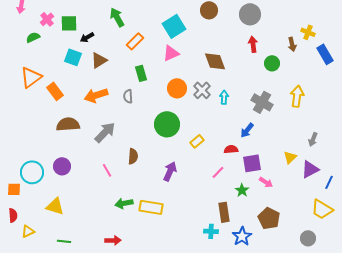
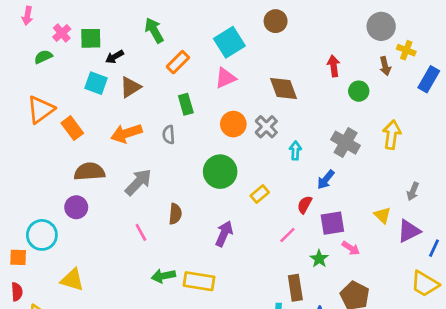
gray circle: (250, 14) -> (381, 26), moved
blue rectangle: (325, 54) -> (429, 79), turned 60
cyan arrow: (224, 97) -> (295, 150), moved
red semicircle: (231, 149) -> (305, 205), turned -56
yellow triangle: (290, 157) -> (382, 215), turned -32
purple circle: (62, 166) -> (76, 207), moved

